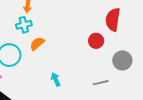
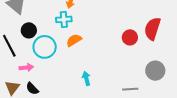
red circle: (96, 41) -> (130, 37), moved

